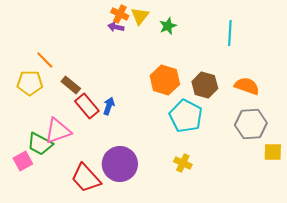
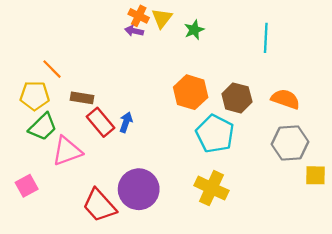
brown rectangle: (71, 85) -> (82, 98), turned -30
green trapezoid: (40, 144) -> (43, 127), moved, turned -72
yellow cross: (183, 163) -> (211, 188), size x1.6

